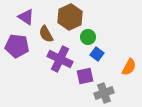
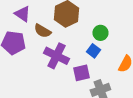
brown semicircle: (46, 34) -> (42, 31), turned -30
green circle: (88, 37) -> (100, 33), moved

